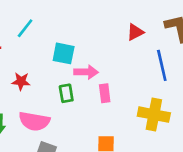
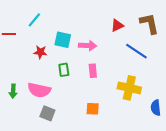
blue line: (162, 65) -> (136, 51), turned -45
pink arrow: (86, 72) -> (88, 46), moved
red star: (21, 81) -> (40, 52), moved

